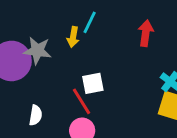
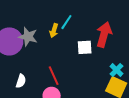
red arrow: (146, 33) -> (104, 35), size x1.4
white square: (93, 83) -> (85, 47), moved

